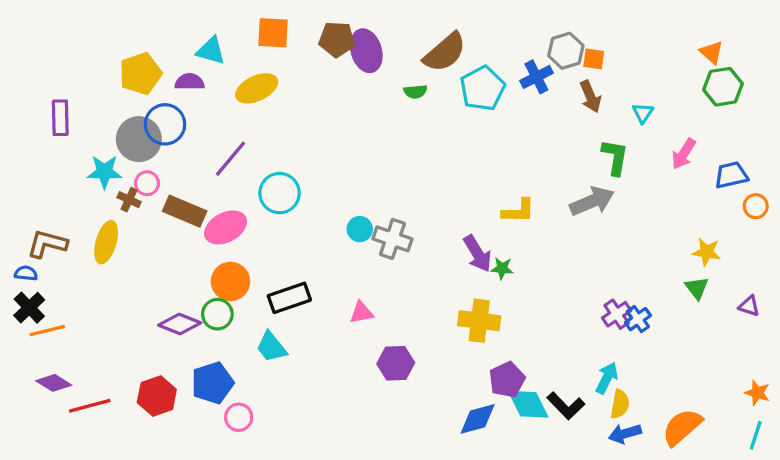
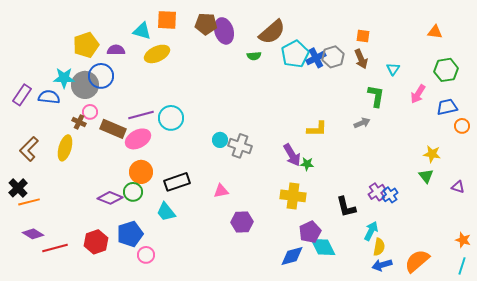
cyan triangle: (211, 51) -> (142, 31), moved
gray hexagon: (566, 51) -> (333, 57), moved
orange triangle: (712, 52) -> (435, 32), turned -35
blue cross: (536, 77) -> (316, 58), moved
green hexagon: (723, 87) -> (446, 70), moved
purple rectangle: (60, 118) -> (22, 95), moved, turned 35
purple line: (230, 159) -> (141, 115), moved, turned 35
cyan star: (104, 172) -> (64, 78), moved
gray arrow: (592, 201) -> (362, 123), size x0.6
brown L-shape: (47, 244) -> (29, 149), turned -60
blue semicircle: (26, 273) -> (49, 97), moved, size x1.5
black L-shape: (566, 406) -> (346, 207), moved, turned 30

